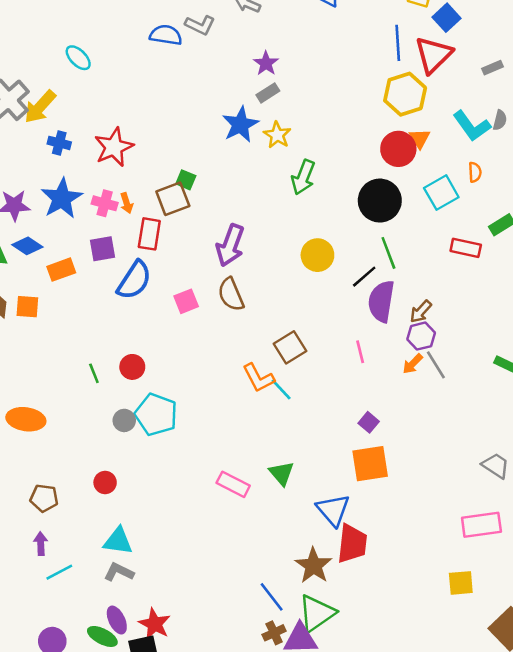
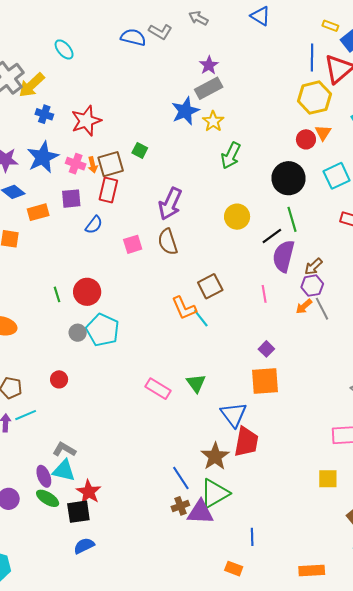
gray rectangle: (268, 93) -> (209, 88), size x1.5
red circle: (398, 149) -> (306, 139), size x0.7
brown square: (173, 199) -> (111, 164), moved
blue semicircle: (134, 280) -> (94, 225), size x0.6
red circle: (132, 367) -> (87, 292), size x1.4
cyan triangle: (118, 541) -> (64, 471), moved
cyan line: (59, 572) -> (26, 415), moved
purple ellipse: (117, 620) -> (44, 476), moved

